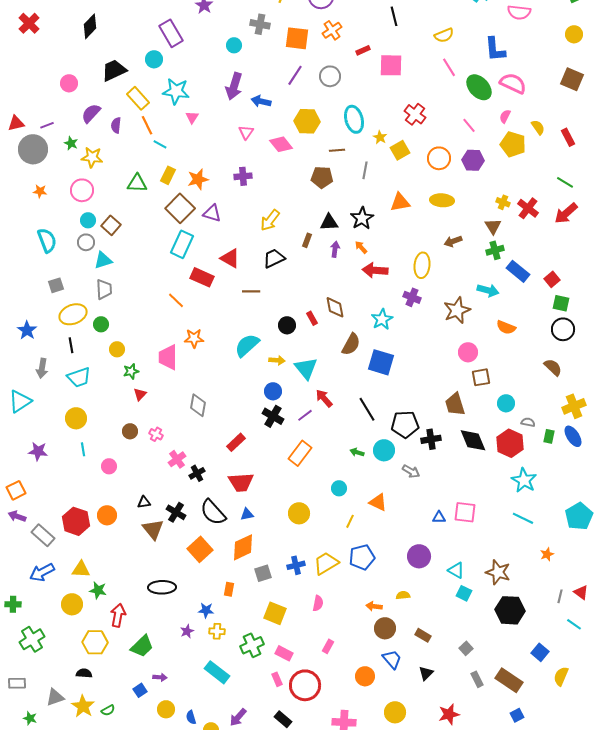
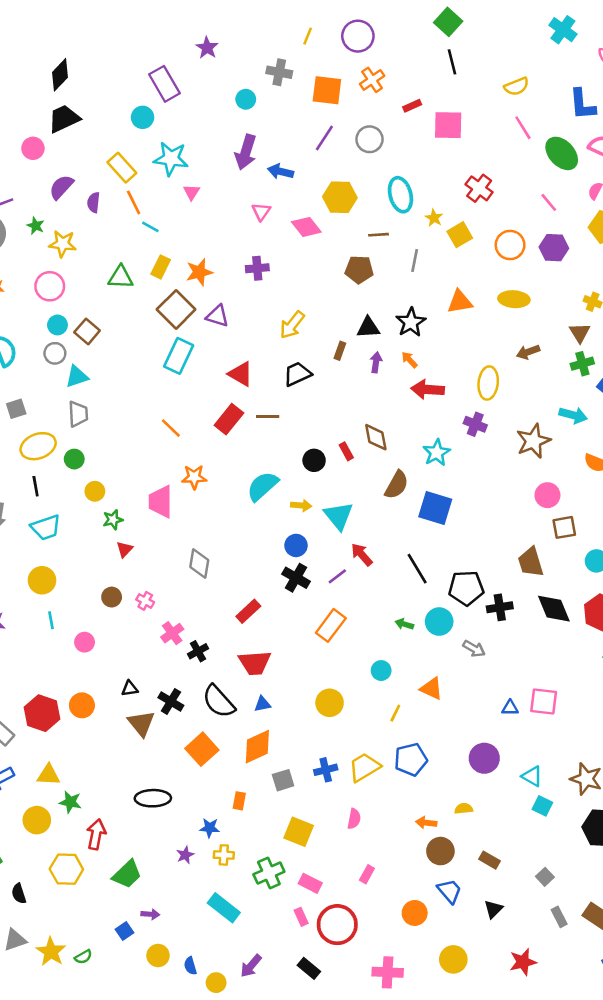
black trapezoid: (114, 70) -> (64, 119), moved
red rectangle: (202, 277) -> (229, 419), moved, turned -75
black semicircle: (84, 673) -> (19, 894), moved, turned -112

